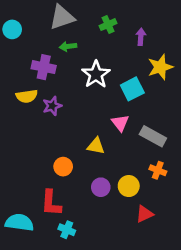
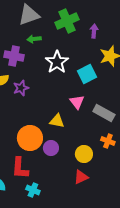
green cross: (108, 25) -> (67, 21), size x1.6
orange circle: (63, 167) -> (30, 138), size x1.6
purple circle: (101, 187) -> (51, 148), moved
red triangle: (144, 214) -> (81, 177), moved

